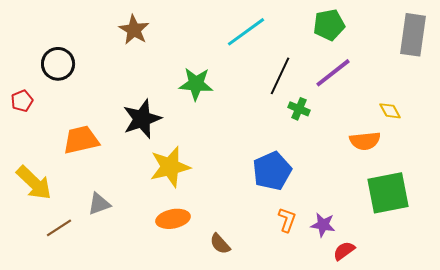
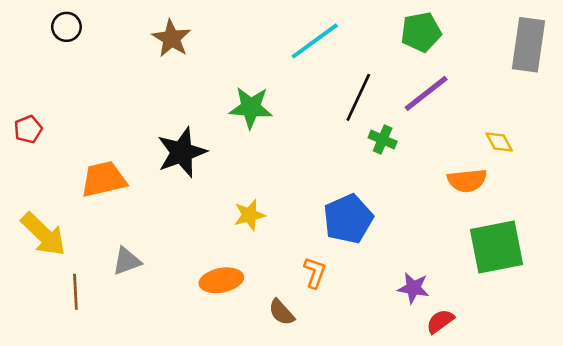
black circle: (58, 64) -> (66, 27), moved, size x0.7
yellow star: (170, 167) -> (250, 215), moved, size x0.6
orange L-shape: (287, 220) -> (315, 273), moved
brown line: (59, 228) -> (75, 292), turned -60

